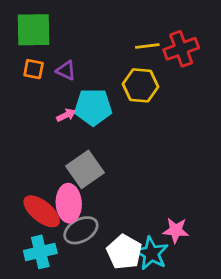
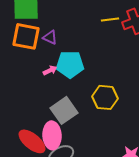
orange square: (34, 69) -> (26, 36), size x1.8
yellow hexagon: (141, 85) -> (105, 97), moved

